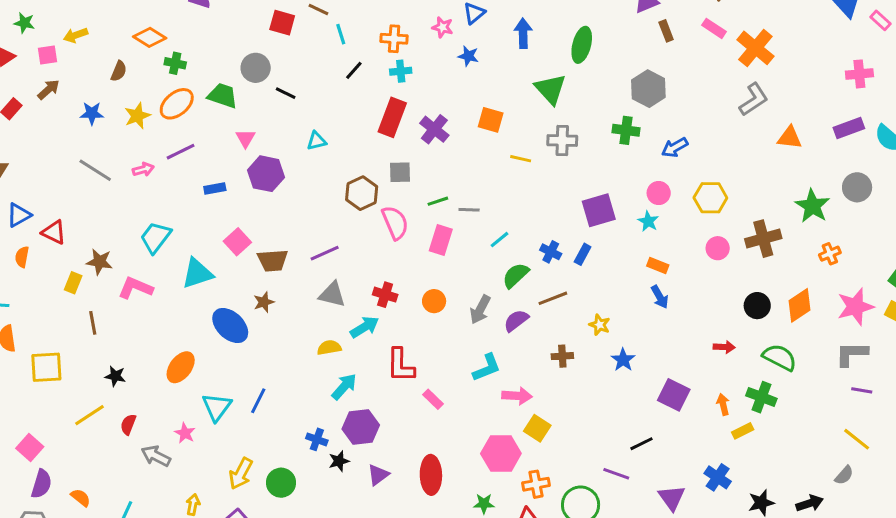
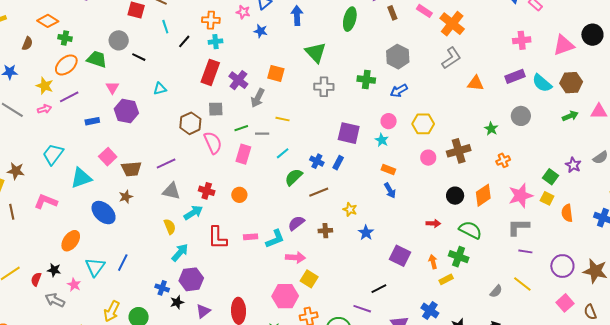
cyan line: (341, 34) -> (165, 27), moved
green ellipse: (582, 45) -> (350, 19), moved
gray hexagon: (648, 89) -> (398, 57), moved
yellow star: (137, 116) -> (45, 86), moved, turned -30
yellow line: (521, 159) -> (282, 119), moved
green star: (812, 206) -> (491, 129), size x0.6
purple square: (599, 210) -> (349, 133), turned 30
pink L-shape: (136, 288) -> (46, 201), moved
gray arrow: (480, 310) -> (258, 98), moved
purple semicircle: (516, 321) -> (296, 223), moved
yellow semicircle: (329, 348) -> (170, 227), turned 77
black star: (115, 376) -> (54, 270), moved
pink rectangle: (433, 399) -> (251, 237), moved, turned -48
gray semicircle: (844, 475) -> (496, 291), moved

